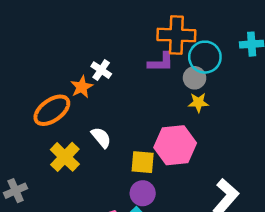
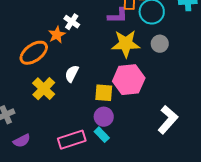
gray circle: (195, 78) -> (160, 44), moved
yellow star: (198, 102) -> (126, 44), moved, size x1.8
white semicircle: (101, 137) -> (72, 74), turned -114

